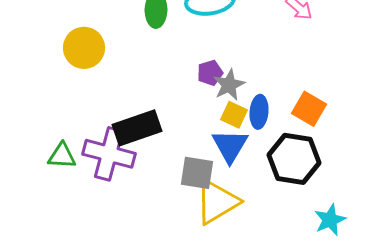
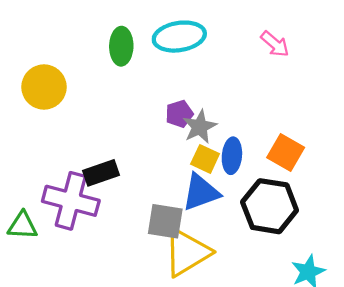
black rectangle: (137, 128) -> (101, 173), size x0.7
blue triangle: (230, 146) -> (201, 192), turned 39
green triangle: (62, 156) -> (22, 226), moved

